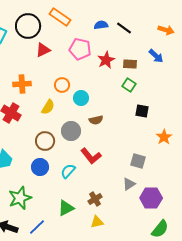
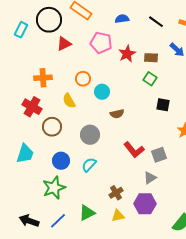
black line: (124, 28) -> (156, 22), moved
yellow semicircle: (48, 107) -> (69, 101), turned 119
gray circle: (71, 131) -> (90, 135), moved
brown circle: (45, 141) -> (52, 127), moved
red L-shape: (91, 156) -> (134, 150), moved
gray square: (138, 161) -> (159, 155), turned -35
green star: (20, 198) -> (54, 188), moved
purple hexagon: (151, 198) -> (145, 204), moved
green triangle: (66, 208) -> (87, 213), moved

